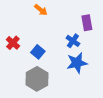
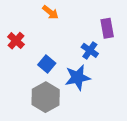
red cross: (13, 43) -> (16, 41), moved
blue star: (77, 63) -> (78, 78), moved

